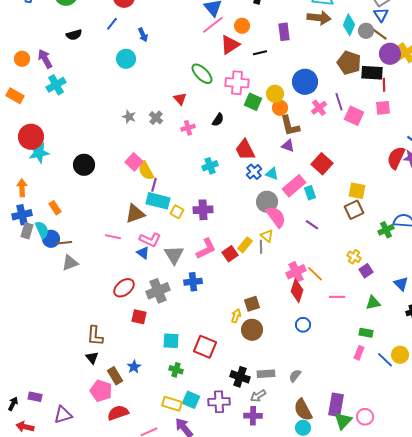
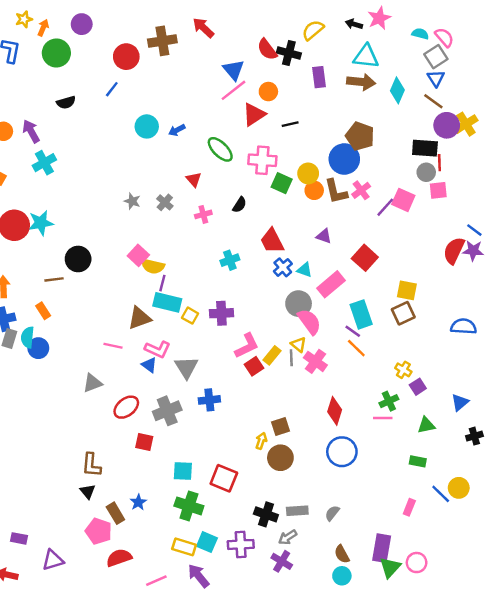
gray circle: (366, 31) -> (426, 172), moved
purple rectangle: (284, 32) -> (319, 77), moved
blue arrow: (143, 35) -> (177, 130), moved, turned 88
cyan circle: (126, 59) -> (147, 126), moved
brown pentagon: (349, 63) -> (360, 136), moved
purple line: (339, 102) -> (385, 207), moved, turned 60
brown L-shape: (290, 126) -> (336, 192), moved
cyan star: (39, 153) -> (41, 223), moved
yellow semicircle: (146, 171) -> (153, 266), turned -48
cyan rectangle: (310, 193) -> (361, 314), moved, size x1.6
cyan semicircle: (42, 230) -> (27, 337), turned -150
green cross: (386, 230) -> (389, 401), moved
brown line: (64, 243) -> (54, 279), moved
pink L-shape: (206, 249) -> (247, 346), moved
gray triangle: (70, 263) -> (93, 383), moved
pink cross: (296, 272) -> (315, 361), moved, turned -30
orange line: (315, 274) -> (356, 348), moved
blue triangle: (401, 284) -> (460, 402), turned 35
blue circle: (303, 325) -> (342, 452), size x1.6
pink rectangle: (359, 353) -> (409, 507), moved
green cross: (176, 370) -> (189, 506), size x1.6
brown semicircle: (303, 410) -> (342, 554), size x0.7
purple cross: (253, 416) -> (282, 561), turned 30

